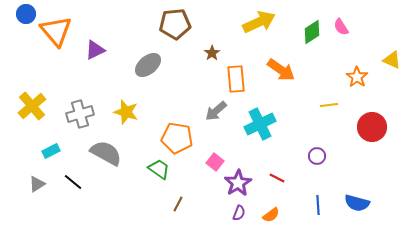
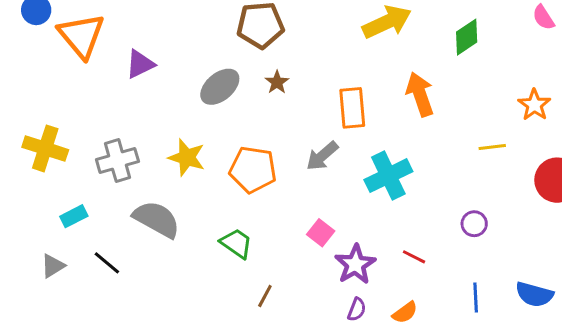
pink semicircle: (341, 27) -> (543, 18), moved
brown star: (212, 53) -> (277, 82), moved
orange arrow: (281, 70) -> (420, 94), turned -144
yellow cross: (32, 106) -> (45, 148), turned -32
orange pentagon: (177, 138) -> (253, 170), moved

